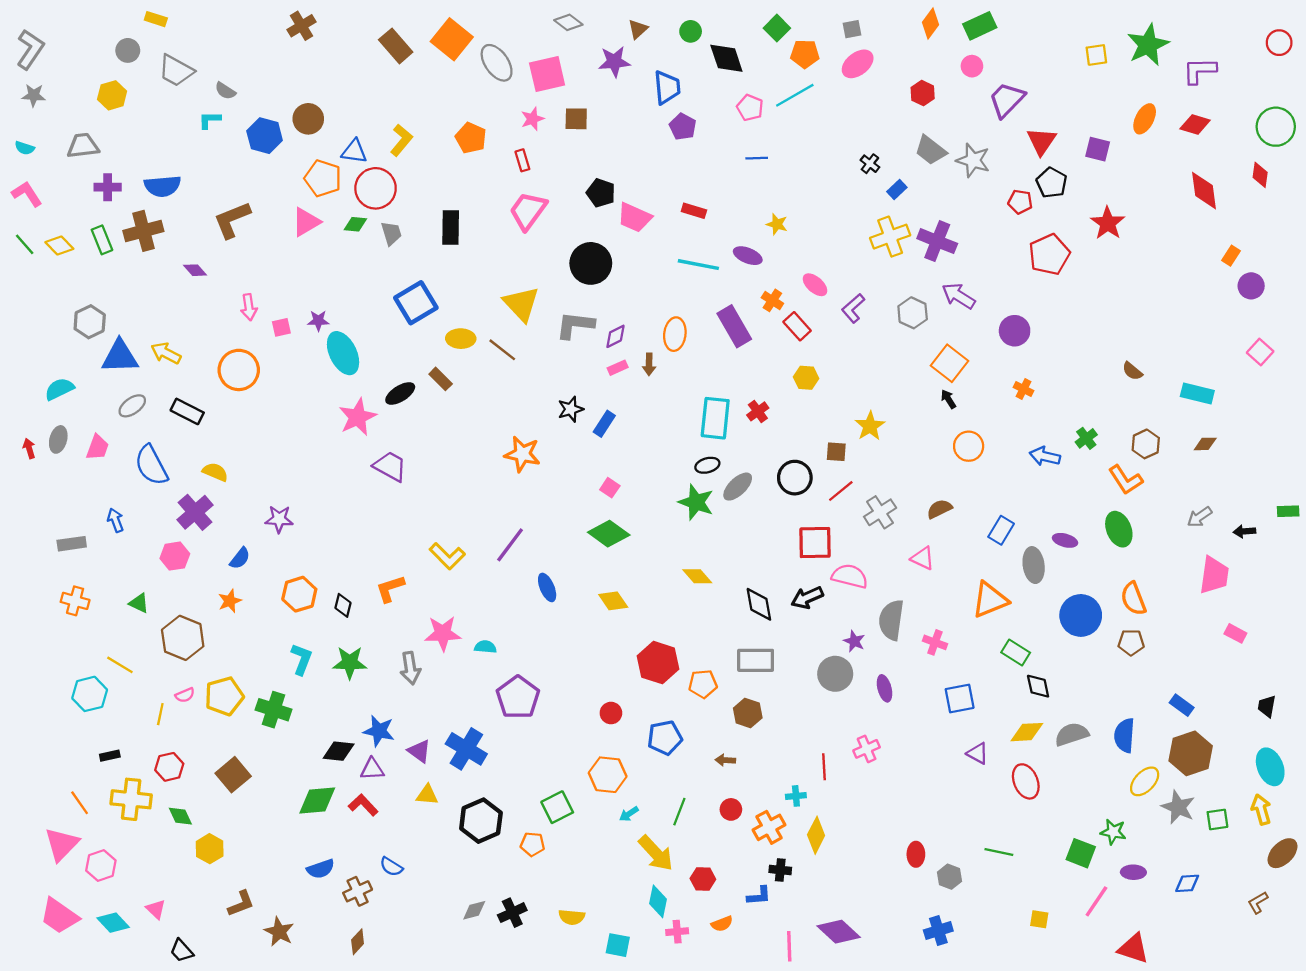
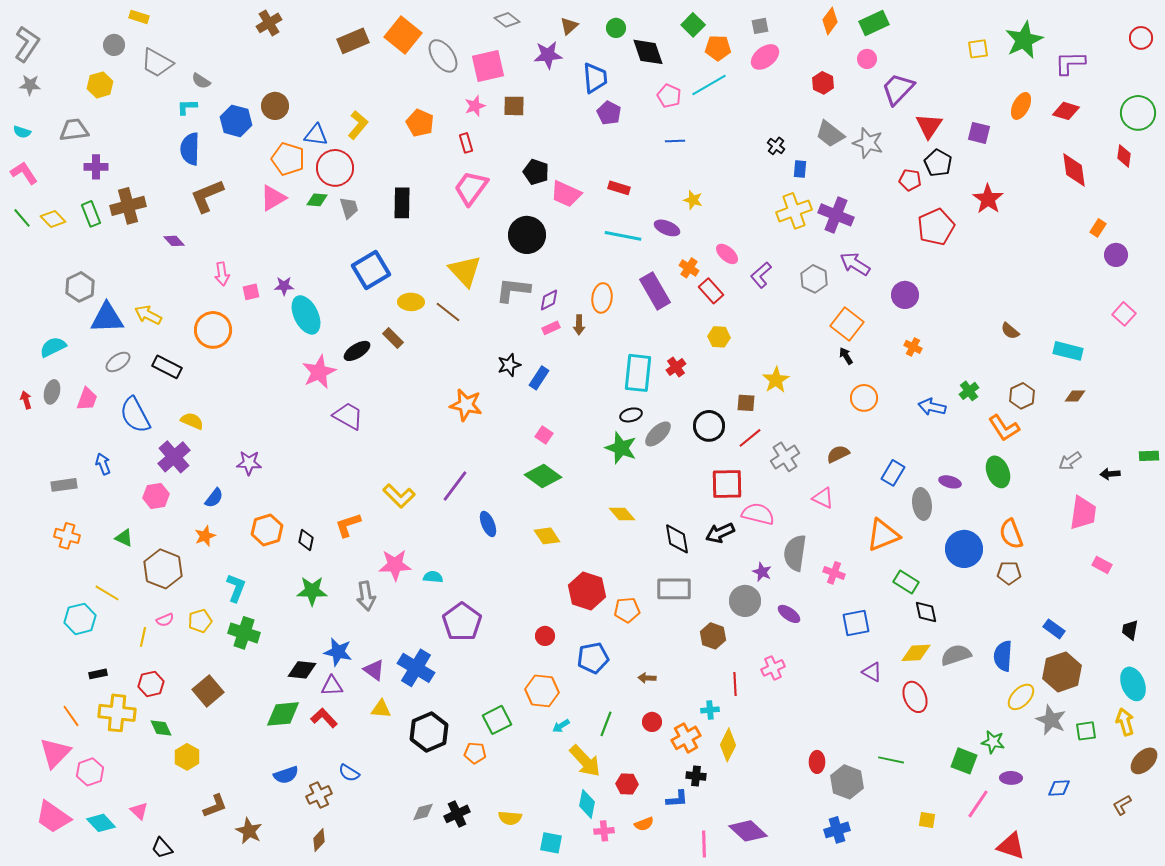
brown rectangle: (396, 46) -> (353, 41), turned -72
blue semicircle: (163, 186) -> (190, 149), moved, turned 96
blue rectangle: (897, 189) -> (800, 169), turned -42
cyan L-shape: (302, 659) -> (236, 588), moved
purple ellipse: (885, 688) -> (789, 614), turned -40
yellow pentagon: (224, 696) -> (200, 621), size x0.7
brown hexagon: (748, 713) -> (713, 636), moved
gray hexagon: (950, 877) -> (847, 782), size x1.5

